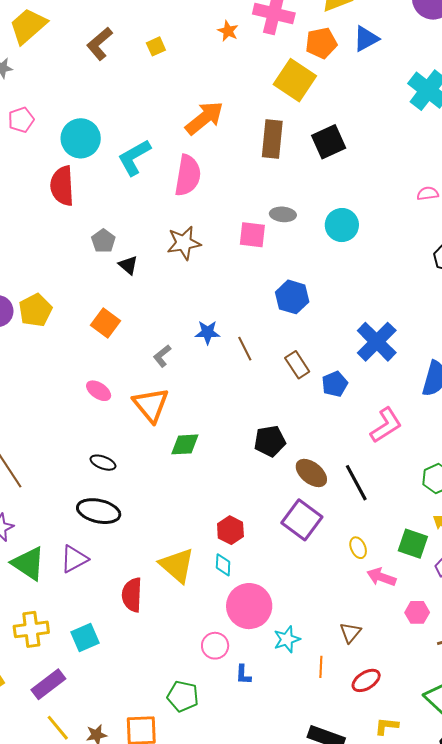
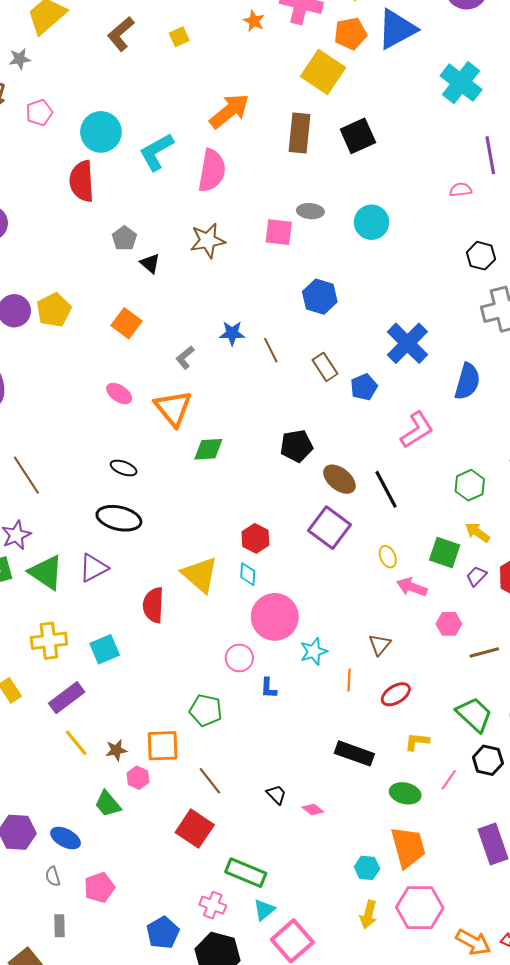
blue triangle: (366, 39) -> (397, 29), size x1.5

